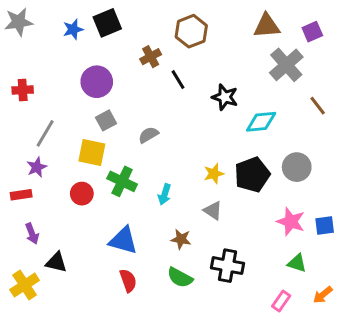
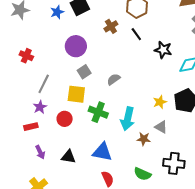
black line: (178, 80) -> (136, 34), moved
red cross: (23, 90) -> (26, 56), turned 32
red circle: (82, 194) -> (65, 119), moved
cyan arrow: (165, 194) -> (128, 119), size x1.6
brown star: (181, 239) -> (144, 139), moved
black triangle: (56, 262) -> (68, 157), moved

